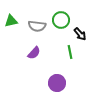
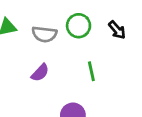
black arrow: (80, 34) -> (117, 30), moved

